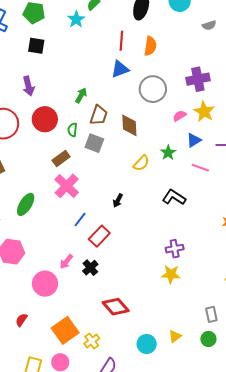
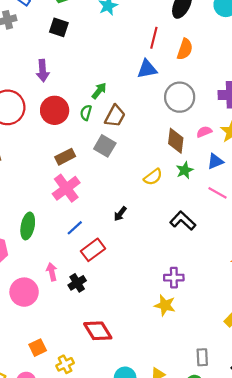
brown diamond: (129, 125) -> (176, 141), moved
green semicircle: (72, 130) -> (86, 113), moved
green ellipse: (26, 204) -> (28, 226), moved, turned -30
pink arrow: (66, 262) -> (52, 272), turned 119
orange square: (65, 330) -> (38, 348), size x0.6

